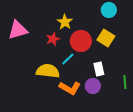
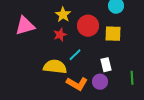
yellow star: (65, 22) -> (63, 15), moved
yellow square: (106, 38) -> (113, 34), turned -30
red circle: (81, 41) -> (88, 26), moved

